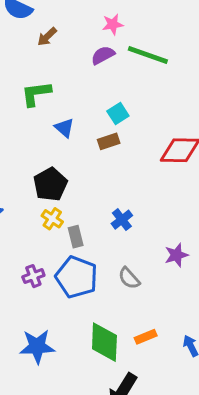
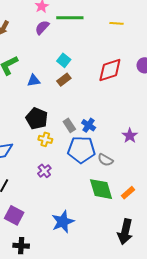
blue triangle: (64, 128) -> (34, 80), turned -32
gray rectangle: (76, 237) -> (69, 125), moved
purple cross: (33, 276) -> (44, 171), moved
blue pentagon: (77, 277) -> (81, 150), moved
green diamond: (104, 342) -> (101, 189), moved

